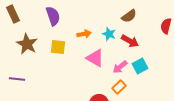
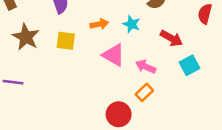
red arrow: (130, 41) -> (171, 38), moved
cyan square: (140, 66) -> (189, 65), moved
pink arrow: (120, 67) -> (146, 67), turned 63

